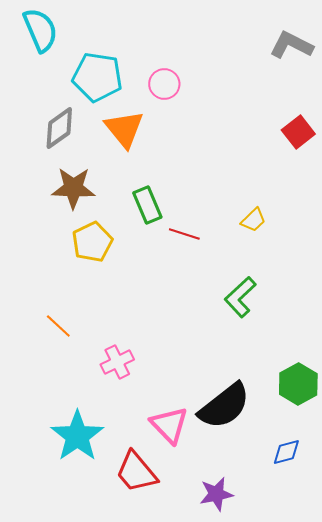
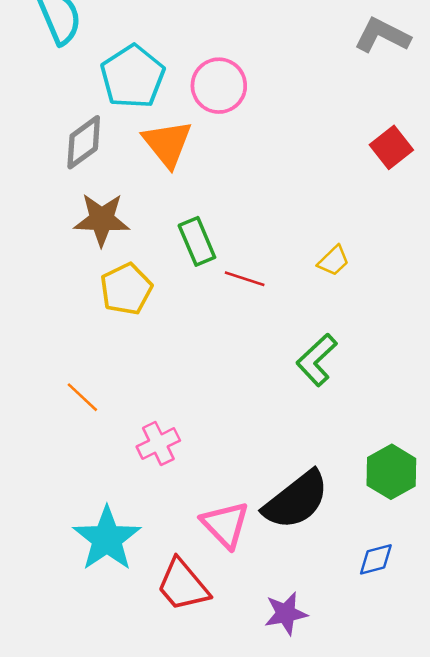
cyan pentagon: (97, 77) -> (133, 77), turned 30
pink circle: (164, 84) -> (219, 86), size x1.4

